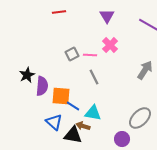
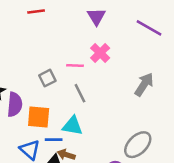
gray square: (72, 54) -> (47, 78), moved
blue line: (73, 106) -> (54, 140), moved, turned -32
cyan triangle: (93, 113) -> (72, 126), moved

